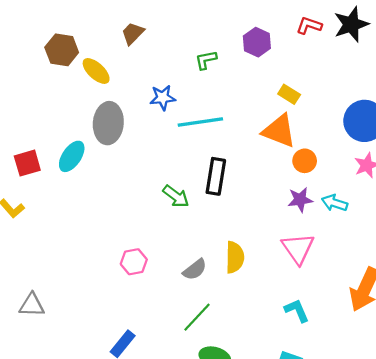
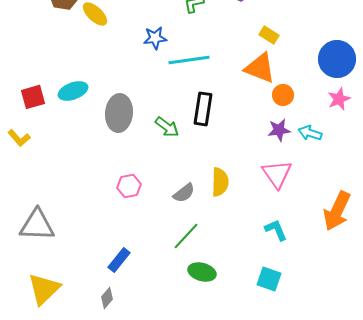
gray ellipse: (108, 123) -> (119, 113), moved
cyan ellipse: (72, 156) -> (73, 91), turned 36
gray triangle: (32, 305) -> (37, 225), size x1.5

